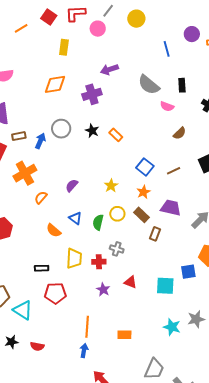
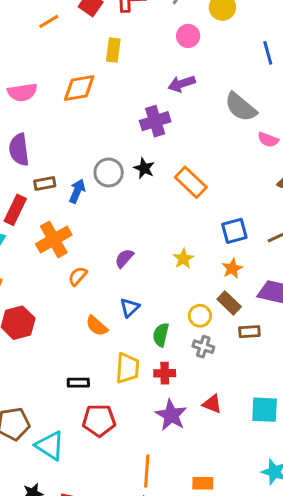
pink circle: (98, 29) -> (188, 36), moved
orange diamond: (55, 84) -> (79, 88), moved
black star: (92, 131) -> (144, 168), moved
orange rectangle: (116, 135) -> (191, 182), size x1.5
blue square: (145, 167) -> (234, 231), turned 36
yellow circle: (117, 214) -> (200, 316), moved
blue triangle: (75, 218) -> (130, 308), turned 40
green semicircle: (98, 222) -> (161, 335), moved
brown rectangle: (155, 234) -> (249, 332), turned 64
gray cross: (117, 249) -> (203, 347), moved
purple star: (103, 290) -> (171, 415), size x1.5

